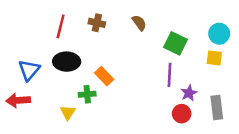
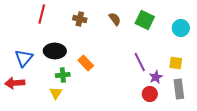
red line: (61, 26) -> (42, 14), moved
green square: (176, 43) -> (145, 20), moved
yellow square: (214, 58) -> (176, 63), moved
purple line: (170, 75) -> (140, 62), turned -30
green cross: (87, 94) -> (63, 75), moved

